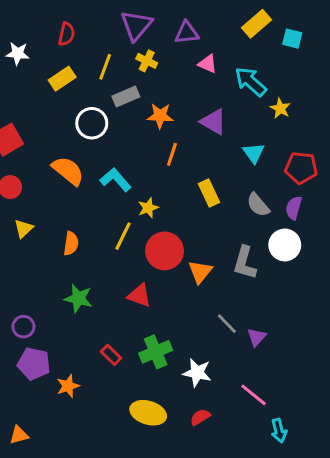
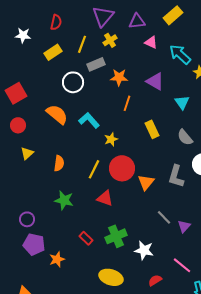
yellow rectangle: (257, 24) -> (173, 15), moved
yellow cross: (147, 61) -> (110, 40), turned 32
yellow line: (123, 236) -> (94, 169), moved
red semicircle: (200, 417) -> (155, 280), moved

